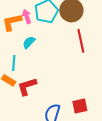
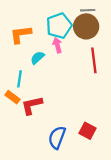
pink arrow: (27, 16) -> (57, 45), moved
red square: (80, 106) -> (88, 131), turned 35

